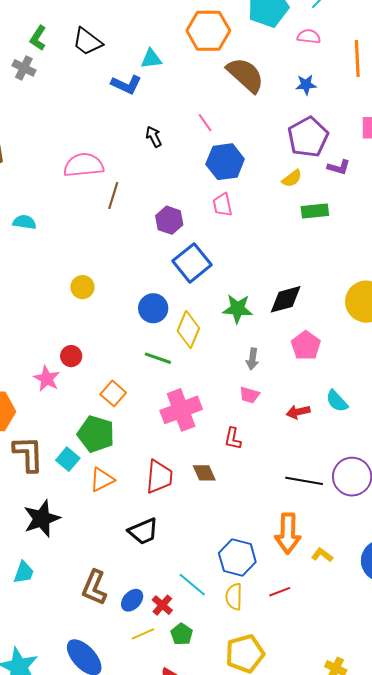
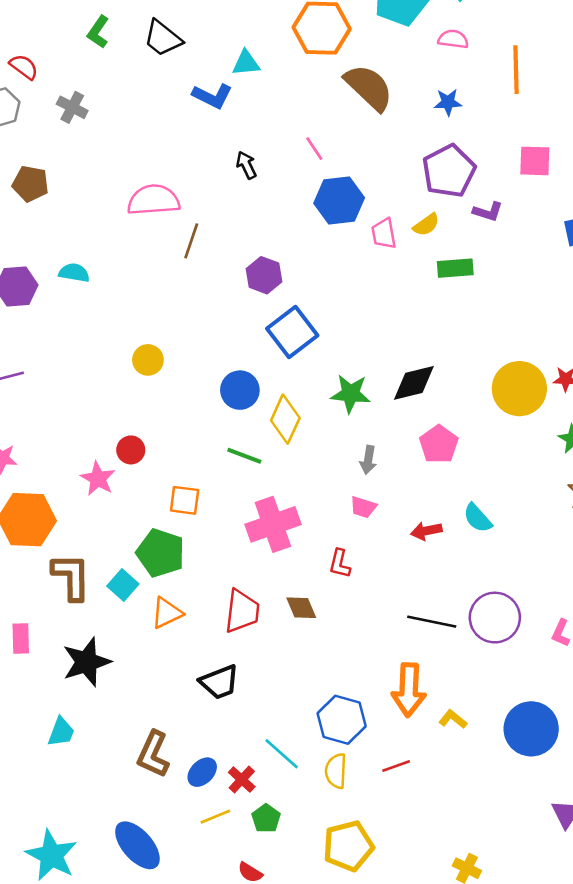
gray cross: (24, 68) -> (72, 107), moved
pink trapezoid: (222, 205) -> (384, 234), moved
orange square: (113, 393) -> (185, 500), turned -35

